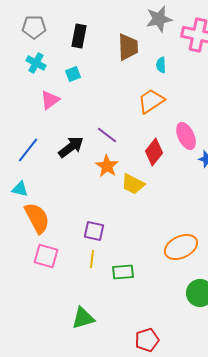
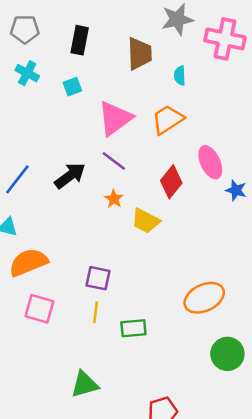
pink triangle: (50, 100) -> (115, 118), moved, size x1.5
orange star: (107, 166) -> (114, 199), size x0.7
orange semicircle: (37, 218) -> (28, 262), turned -84

